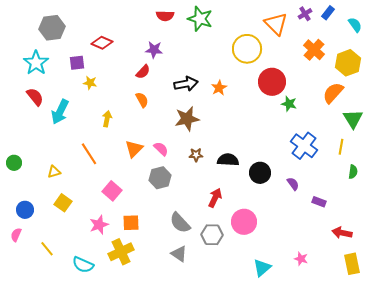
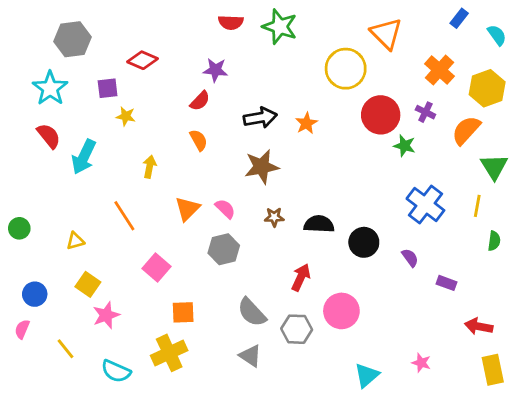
purple cross: (305, 14) -> (425, 112), moved, turned -32
pink star: (99, 225) -> (106, 315), moved

